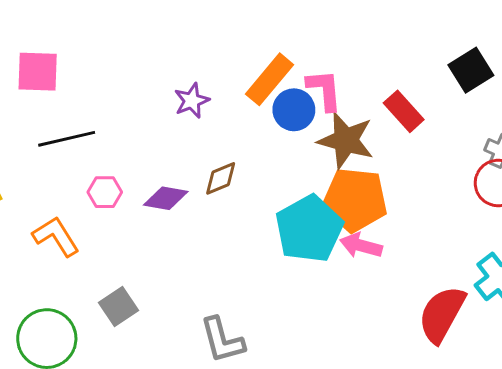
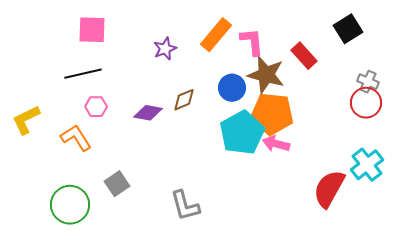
pink square: (38, 72) -> (92, 30), moved
blue circle: (294, 110) -> (232, 88), moved
pink hexagon: (105, 192) -> (96, 107), moved

